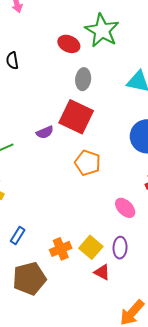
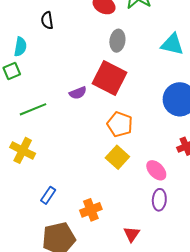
yellow square: (91, 247) -> (117, 157), moved
purple ellipse: (120, 248) -> (159, 200), moved
red triangle: (102, 272) -> (132, 234), turned 36

